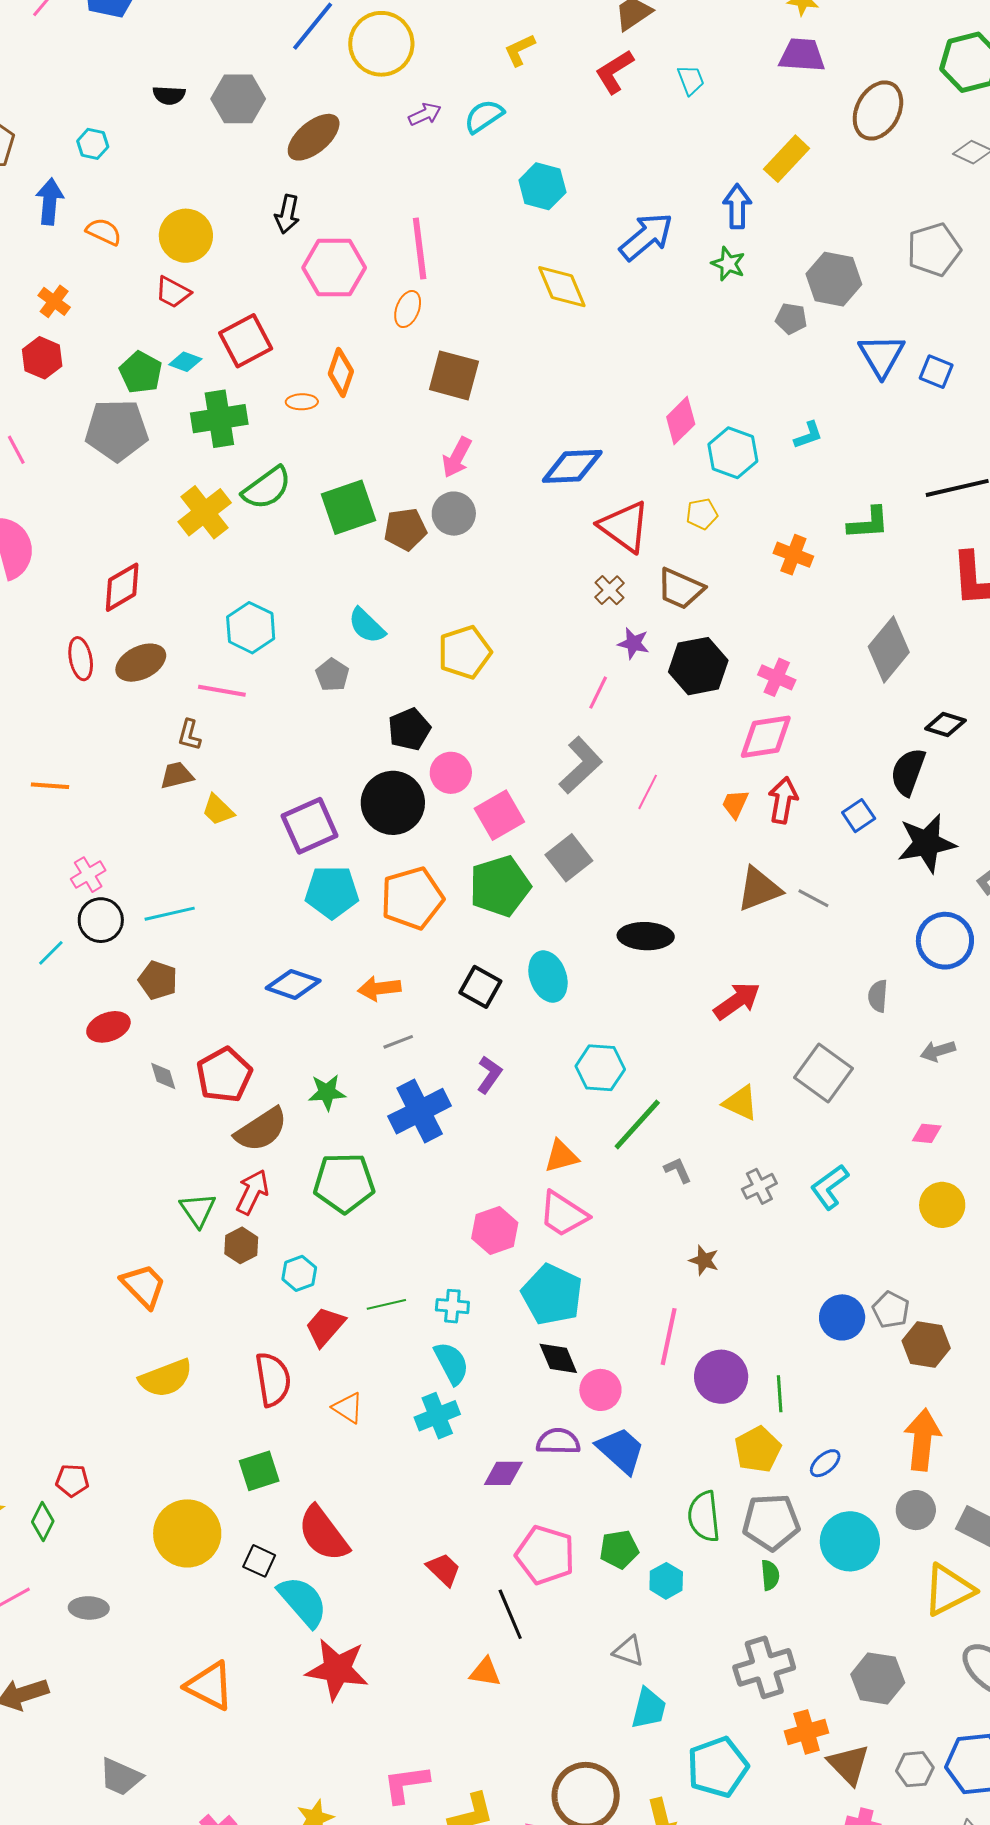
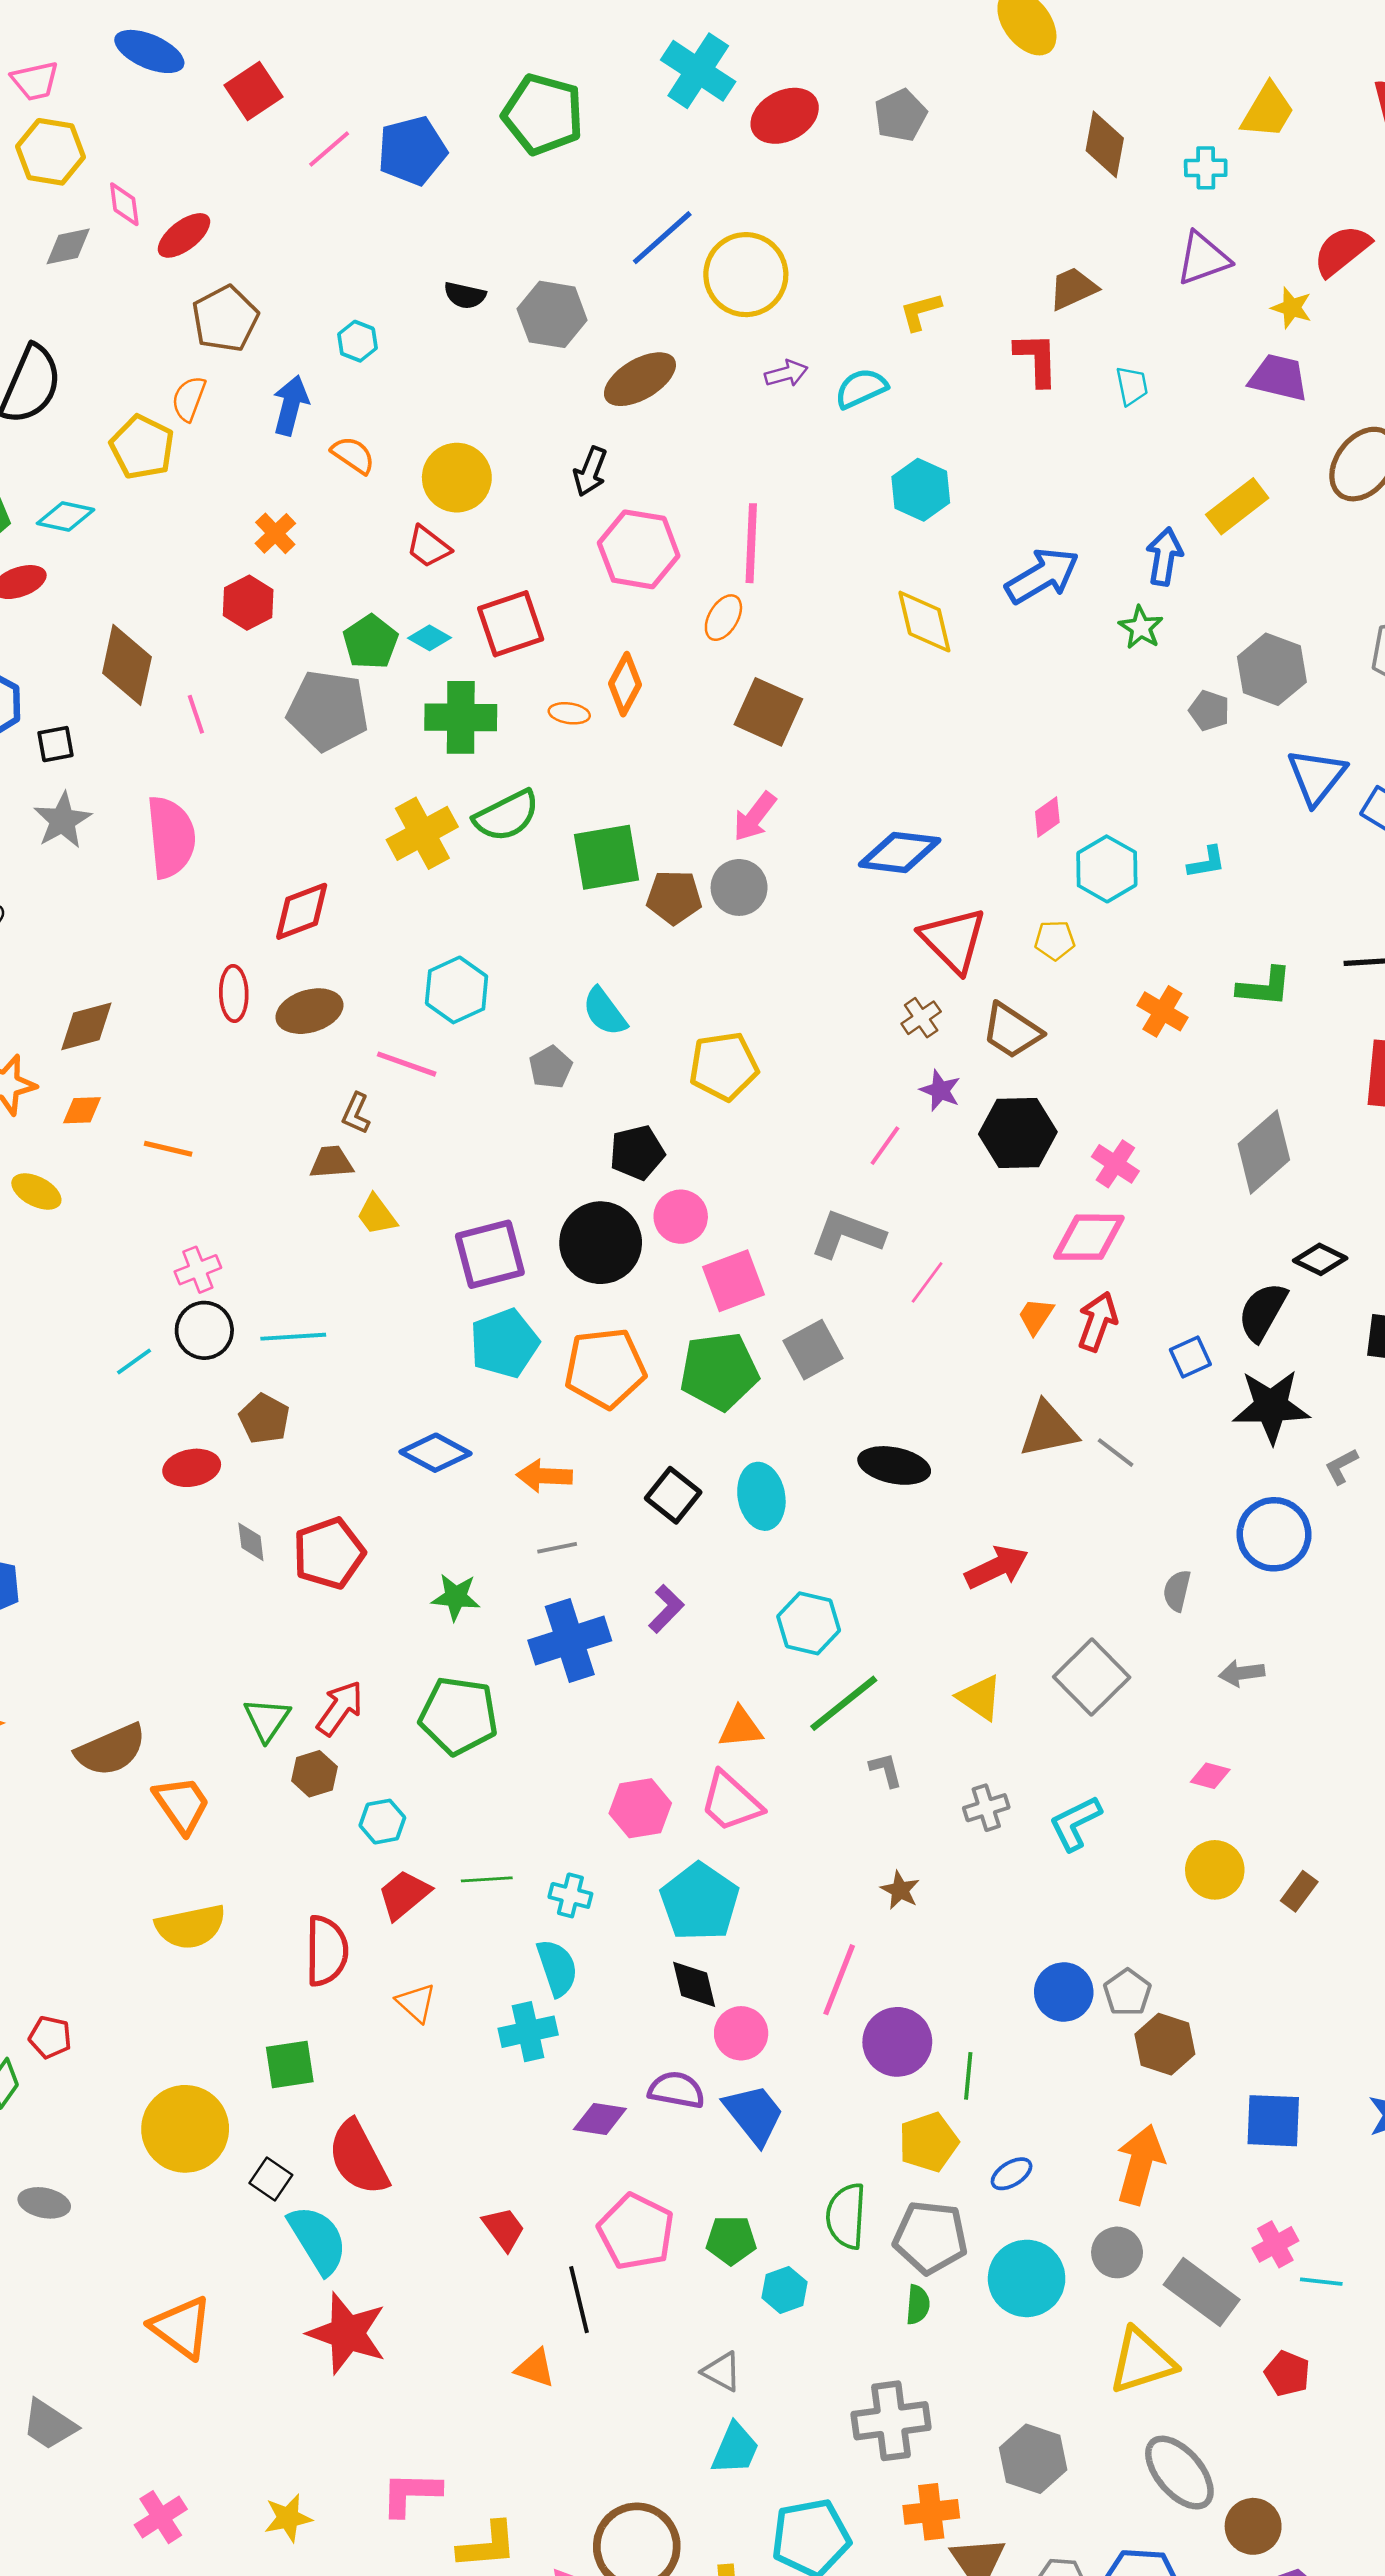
red L-shape: (614, 72) -> (1037, 359), turned 111
pink diamond: (681, 421) -> (1047, 817), size x0.7
gray L-shape: (581, 765) -> (847, 1234), turned -126
cyan pentagon: (332, 892) -> (504, 1343), turned -30
brown semicircle: (261, 1130) -> (111, 1750), moved

